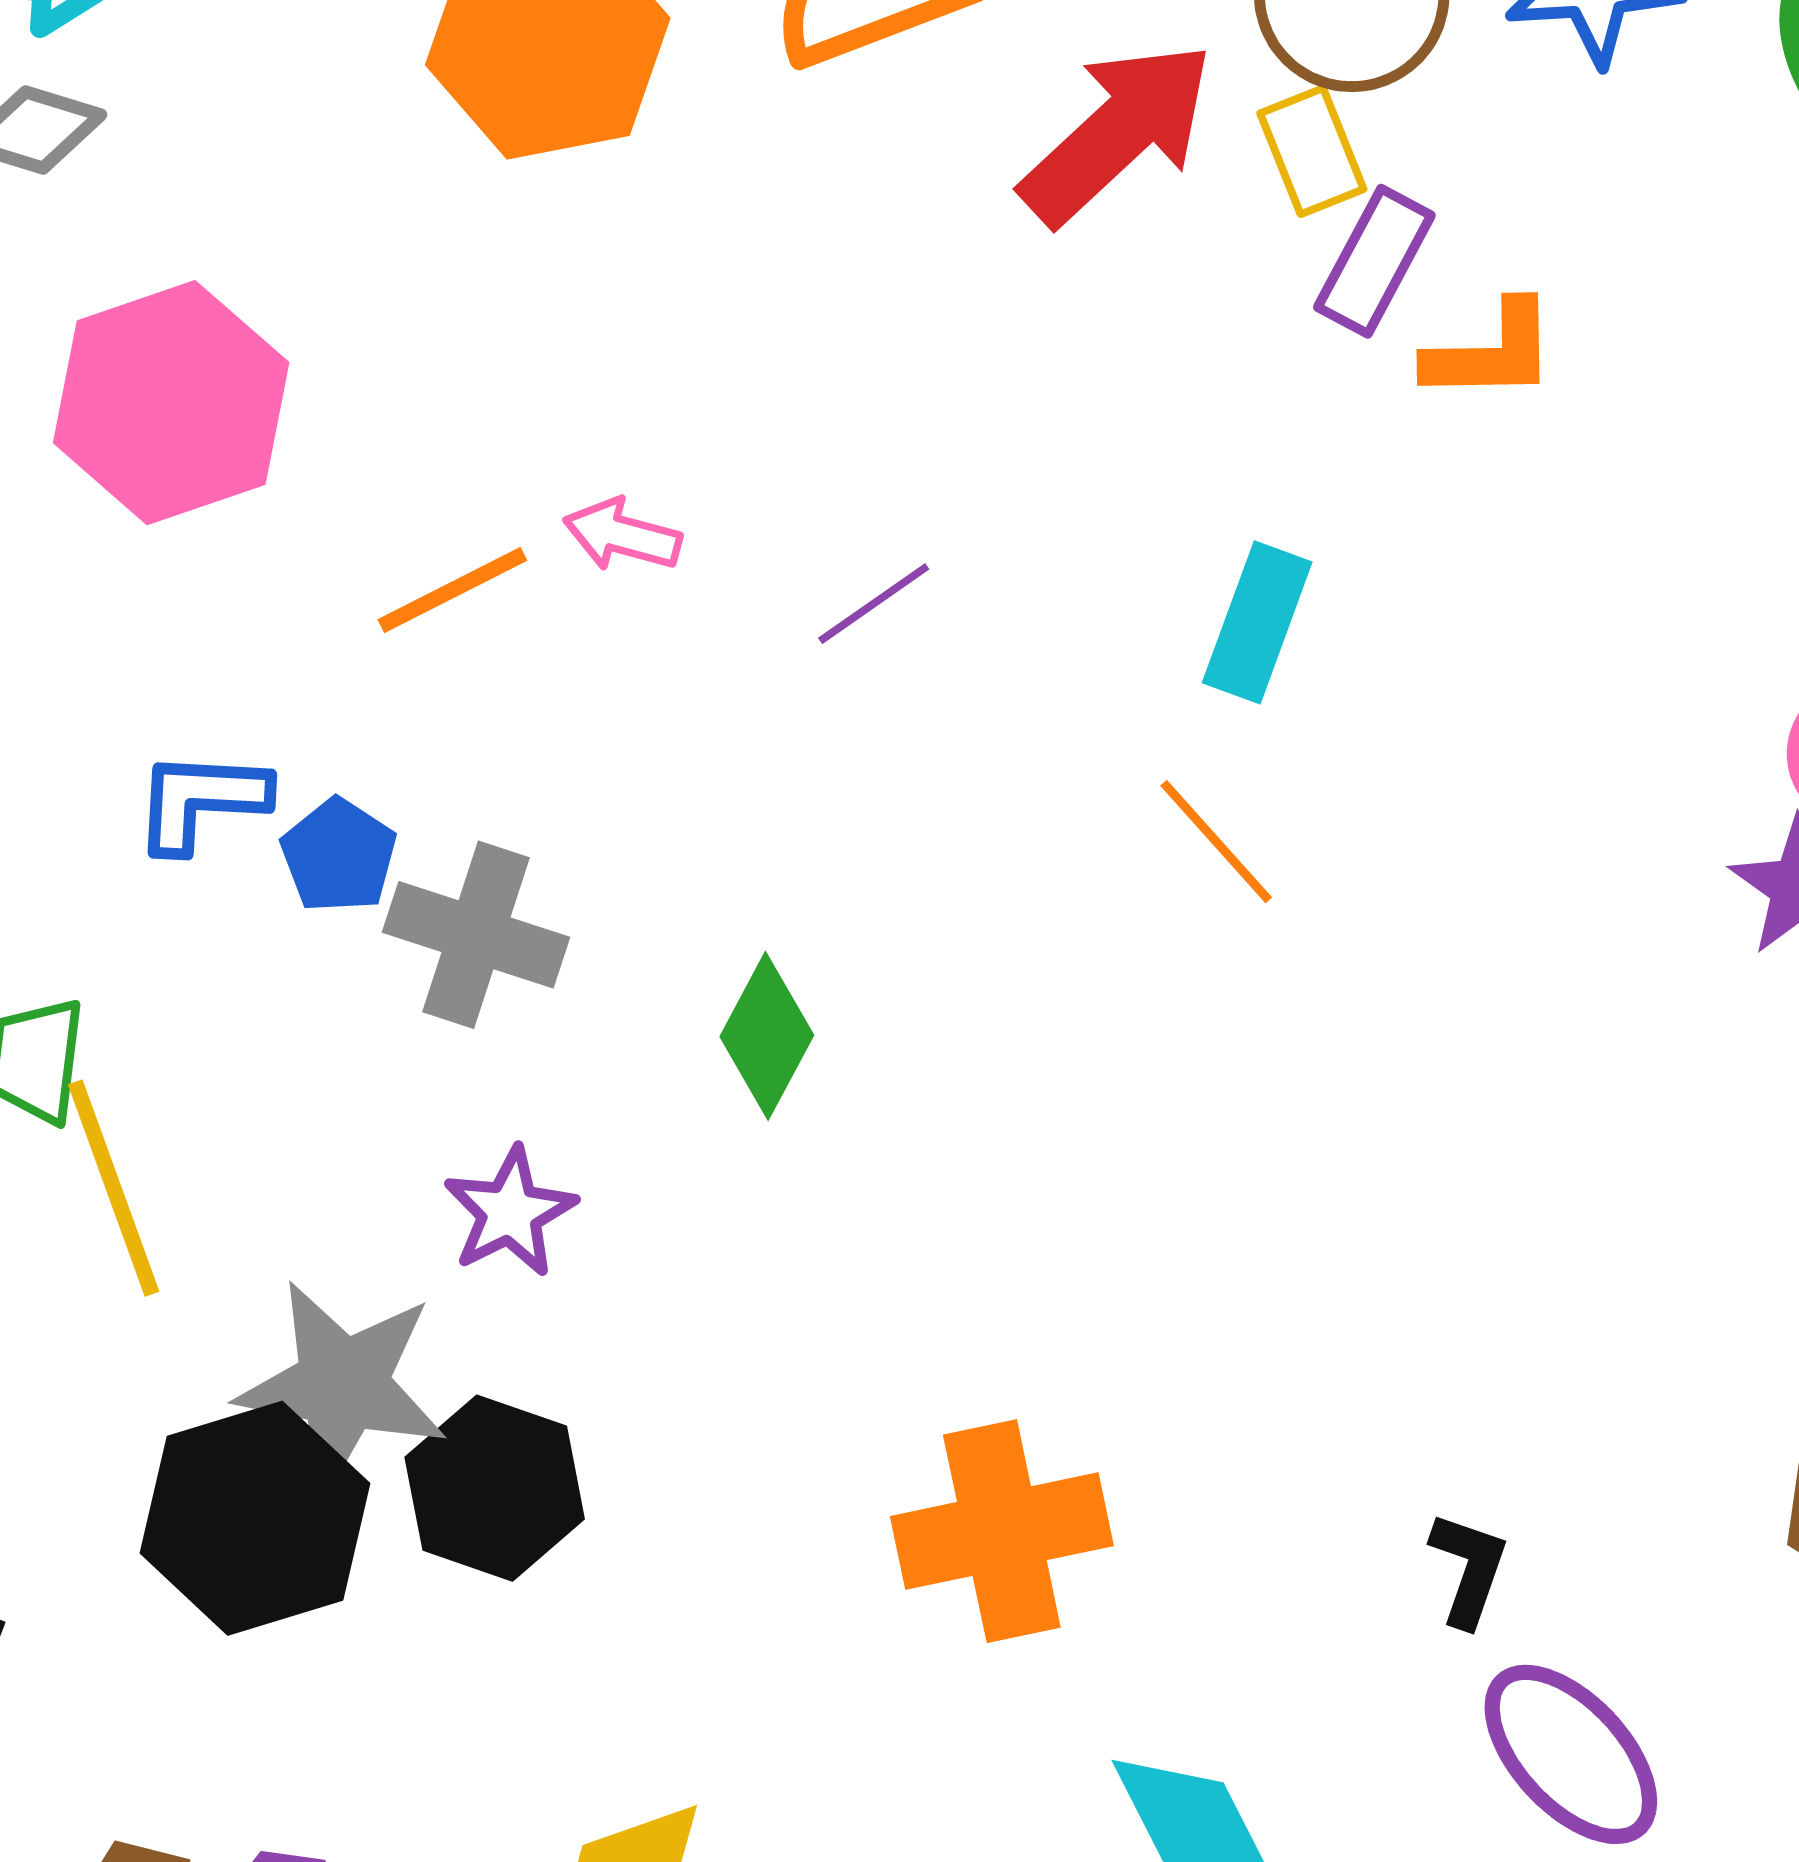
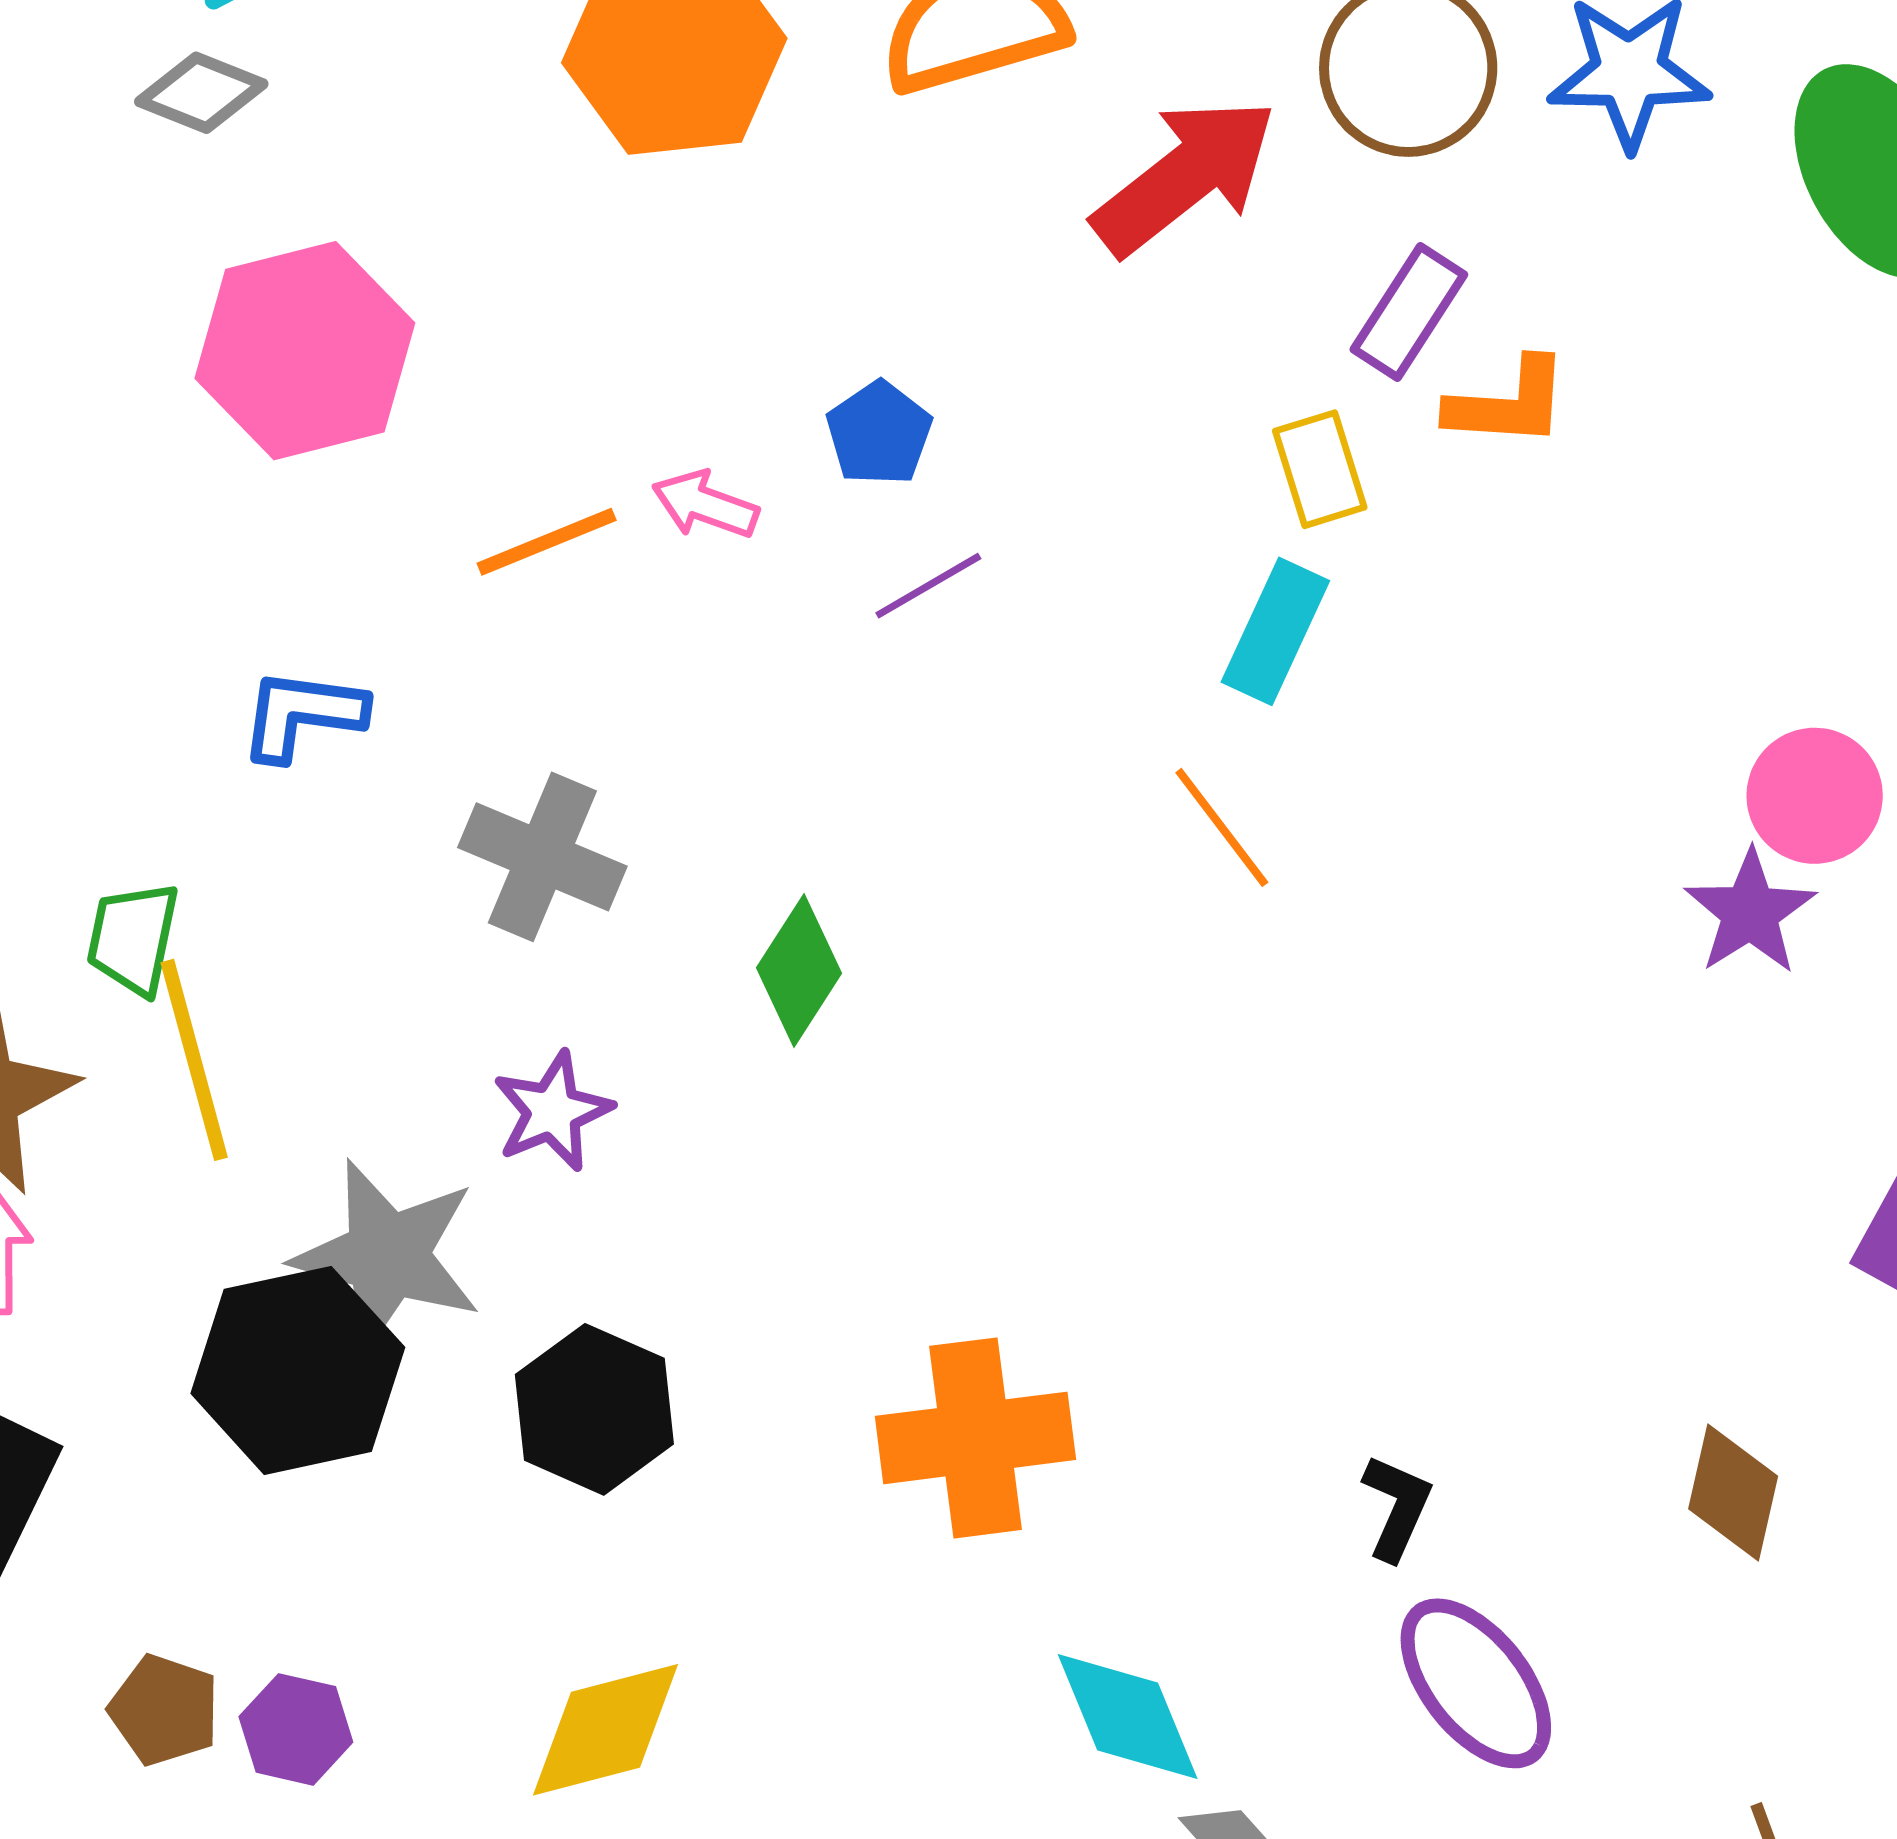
yellow rectangle: (1312, 151) -> (1320, 469), moved
blue pentagon: (339, 856) -> (879, 433), moved
black hexagon: (495, 1488) -> (594, 1409), moved

